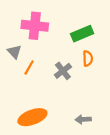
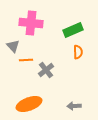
orange line: (29, 68) -> (26, 60), turned 56
gray cross: (63, 71) -> (46, 70), moved

